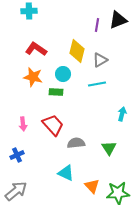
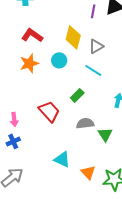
orange star: (33, 77) -> (29, 63), turned -30
cyan line: (97, 84) -> (93, 70), turned 42
green rectangle: (56, 92) -> (77, 95), moved, turned -48
pink arrow: (23, 124) -> (14, 119), moved
gray semicircle: (76, 143) -> (85, 123), moved

